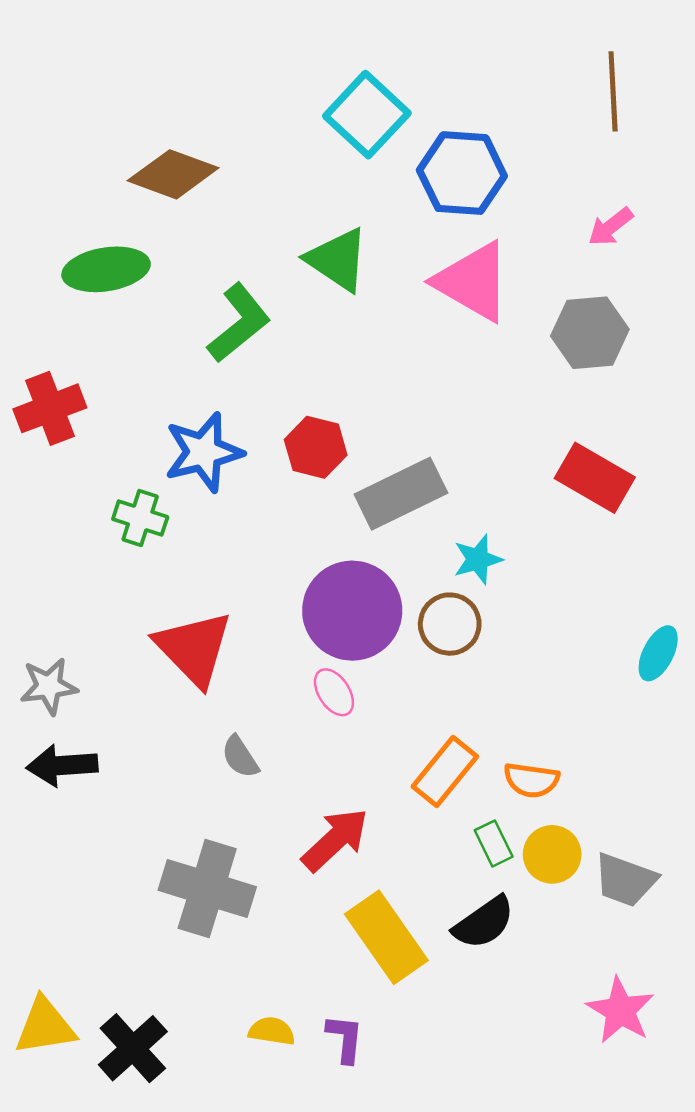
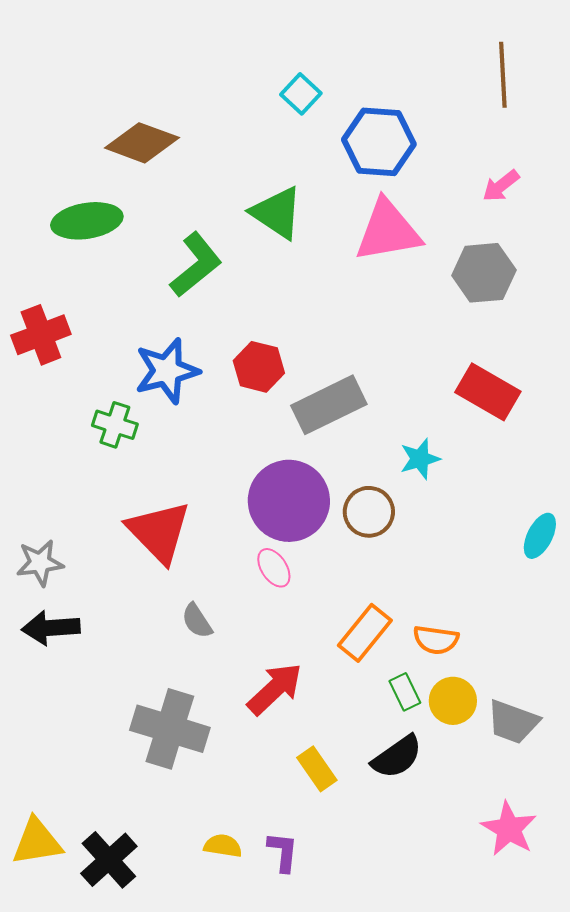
cyan square: (367, 115) -> (301, 94), size x0.6
pink triangle: (473, 282) -> (388, 231), turned -40
cyan star: (478, 559) -> (420, 459), moved
yellow rectangle: (386, 937) -> (317, 769), size x0.6

